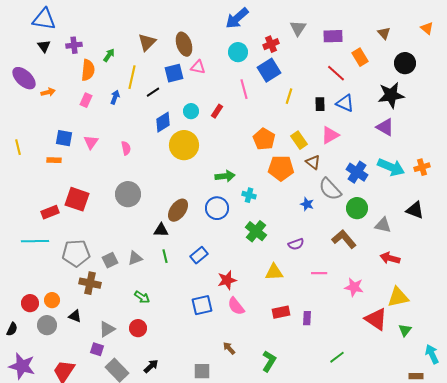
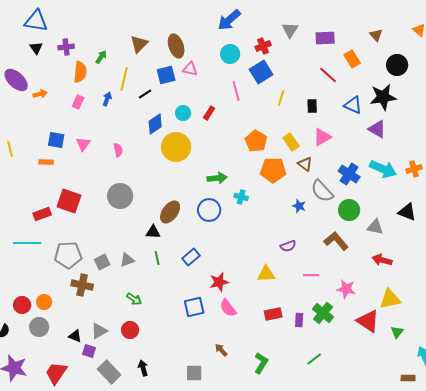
blue triangle: (345, 103) -> (353, 105), moved
green cross: (256, 231) -> (323, 313), moved
black triangle: (75, 316) -> (75, 336), moved
green line: (337, 357) -> (314, 359), moved
black arrow: (151, 366) -> (143, 368), turned -63

